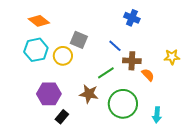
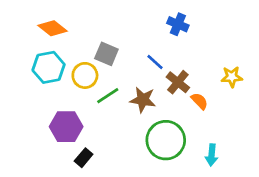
brown cross: (132, 61) -> (178, 82), turned 36
green line: (106, 73) -> (108, 96), moved
brown star: (89, 94) -> (143, 100), moved

